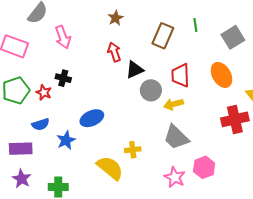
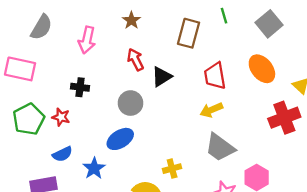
pink arrow: (63, 37) -> (87, 40), moved, turned 40
black cross: (63, 78) -> (80, 87), moved
gray circle: (151, 90) -> (131, 103), moved

